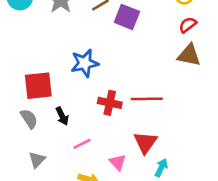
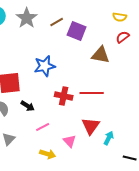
brown triangle: (189, 55) -> (101, 55), moved
black arrow: (62, 116) -> (28, 106), turned -32
cyan arrow: (161, 168) -> (109, 138), moved

